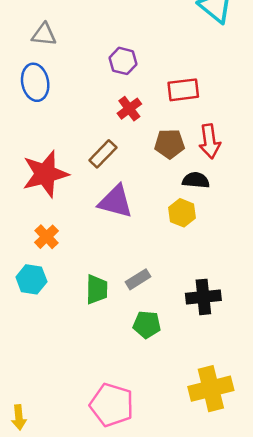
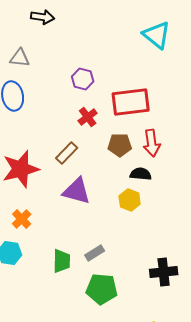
red rectangle: (183, 90) -> (131, 102), size x1.5
black cross: (203, 297) -> (164, 272), moved
green pentagon: (147, 325) -> (102, 289), size x1.4

